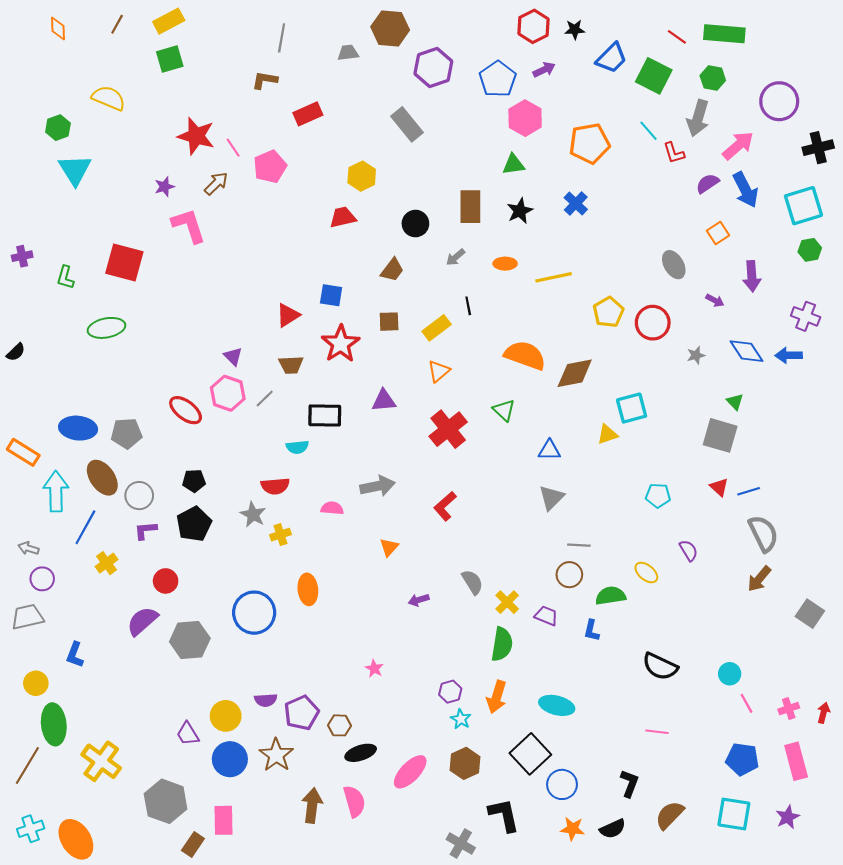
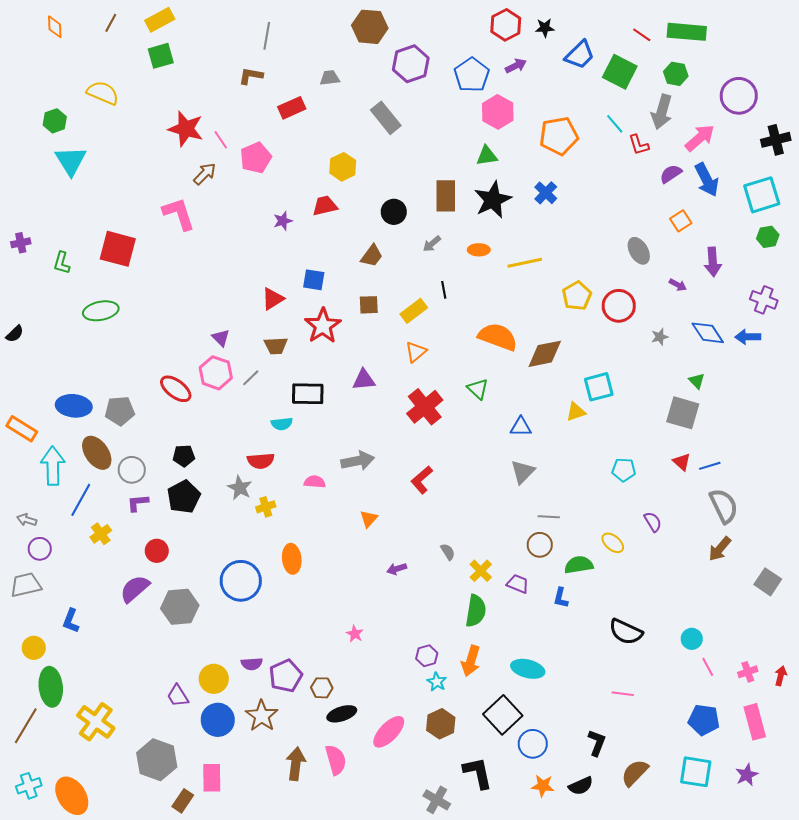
gray trapezoid: (348, 53) -> (330, 78), moved
purple star: (164, 187) -> (283, 221), moved
black star: (520, 211) -> (493, 200), size x1.5
gray semicircle: (472, 582) -> (448, 552), size x0.7

